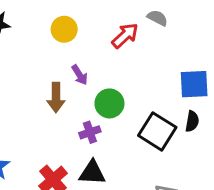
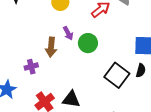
green circle: (109, 103) -> (88, 43), moved
purple cross: (90, 132) -> (31, 67), moved

